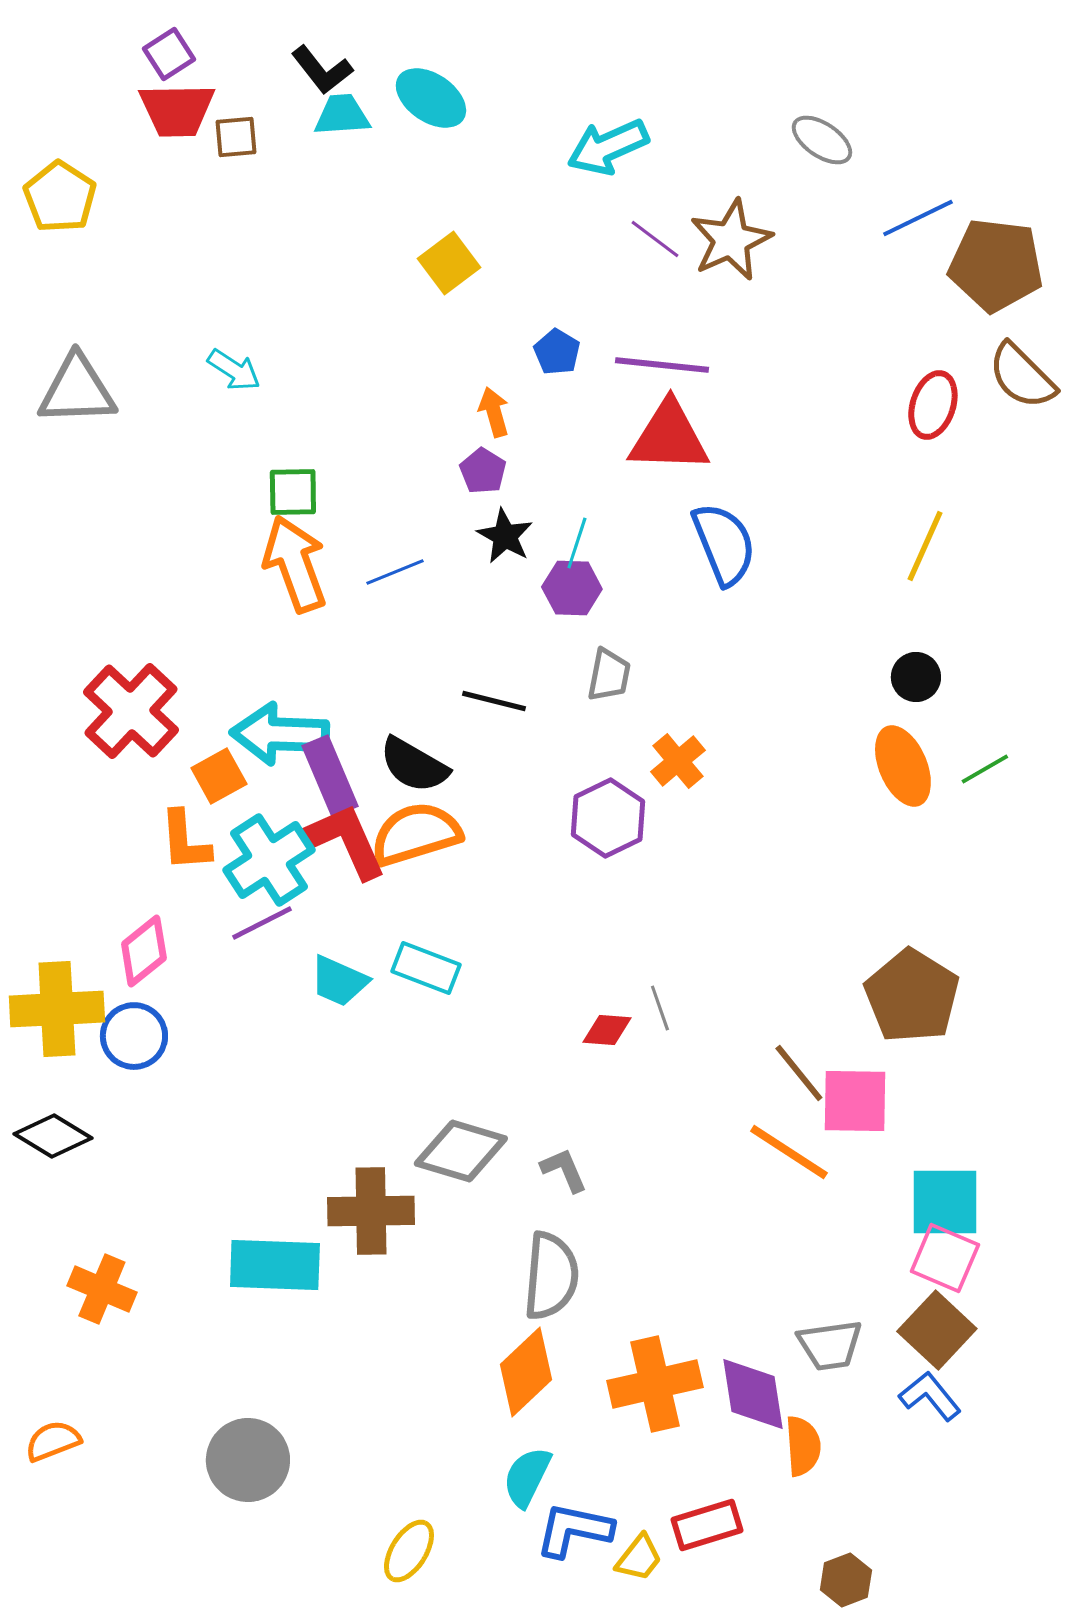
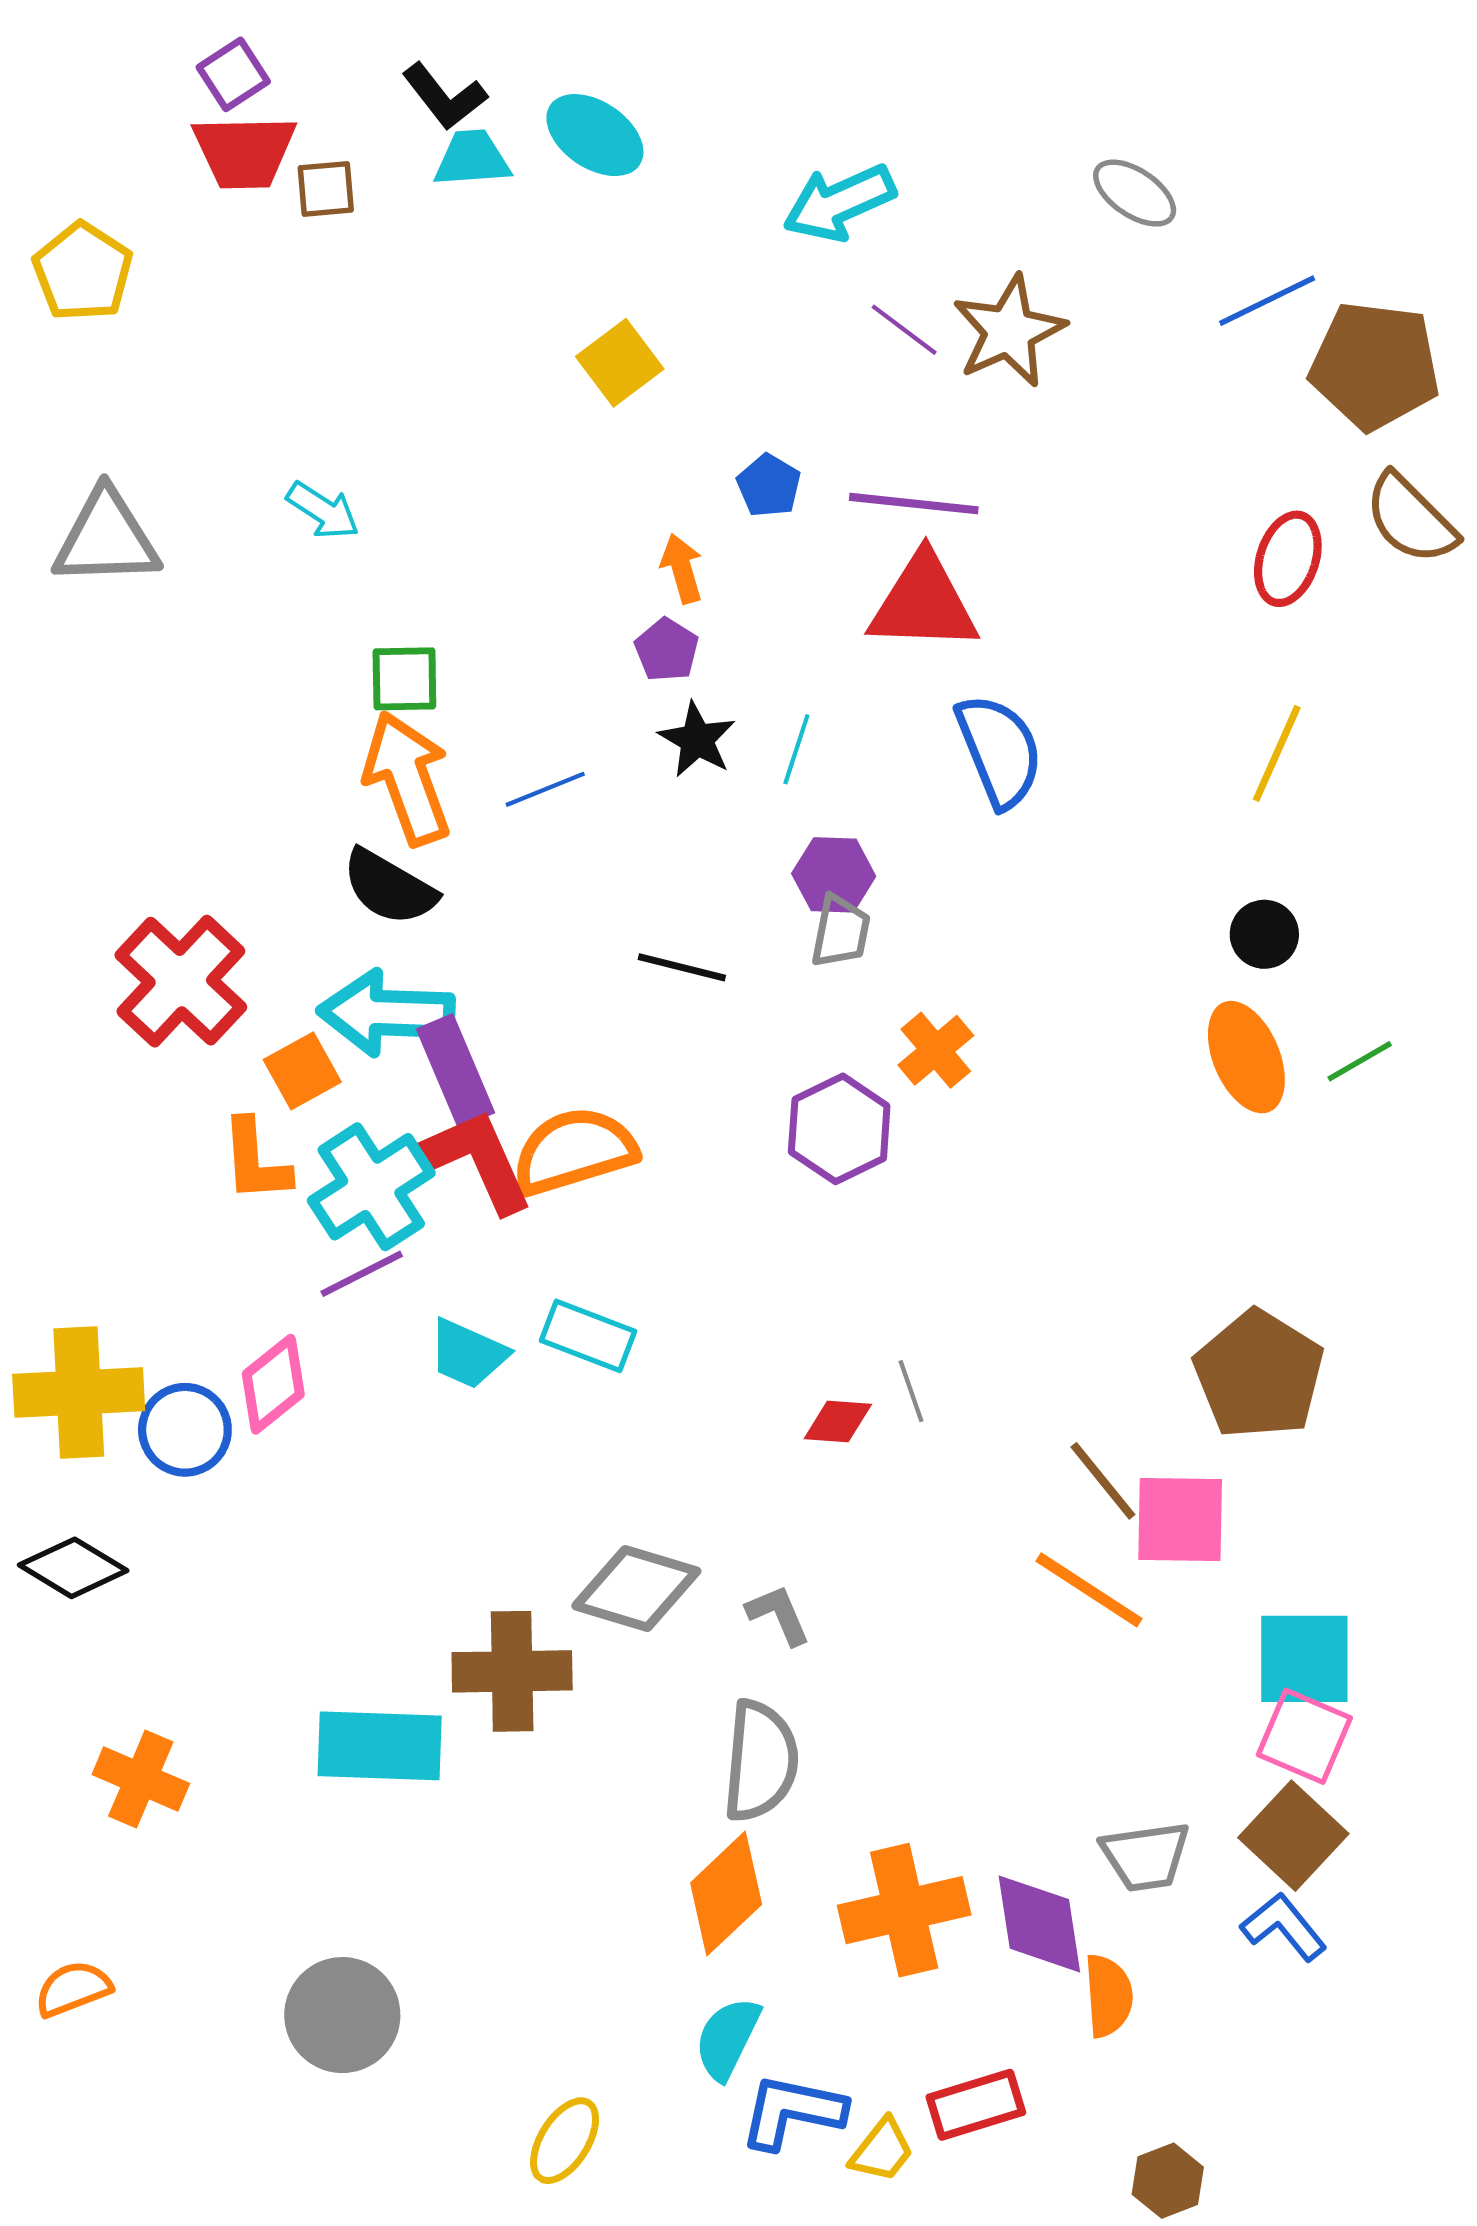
purple hexagon: (572, 588) -> (834, 875), moved
black semicircle: (414, 765) -> (389, 887), moved
pink diamond: (144, 951) -> (273, 1384), moved

